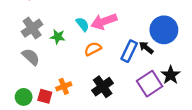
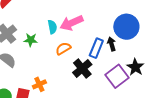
cyan semicircle: (82, 24) -> (52, 27), turned 32
black arrow: (146, 48) -> (112, 44), turned 40
black cross: (103, 87) -> (82, 69), moved

